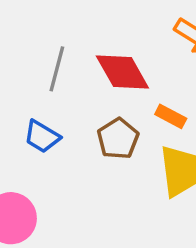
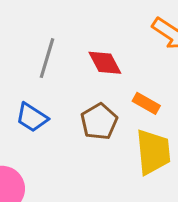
red diamond: (122, 72) -> (105, 63), size x0.7

